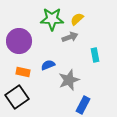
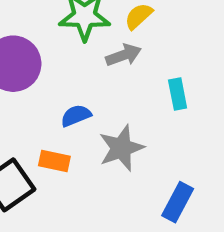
orange rectangle: (23, 72) -> (54, 161), moved
blue rectangle: (83, 105) -> (178, 202), moved

